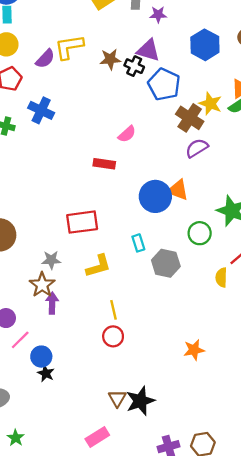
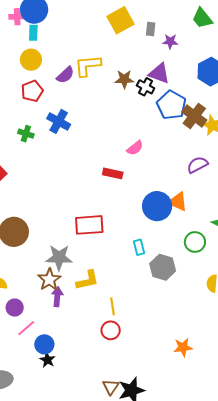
brown cross: (190, 118) -> (194, 116), moved
gray star: (51, 260) -> (59, 258), size x1.5
yellow L-shape: (98, 266) -> (88, 280), moved

